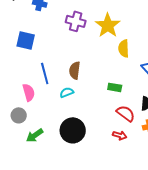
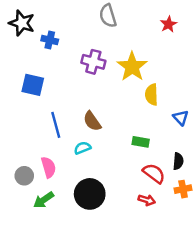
brown semicircle: (75, 70) -> (92, 121), turned -42
pink semicircle: (29, 92) -> (48, 167), moved

